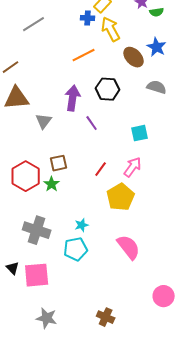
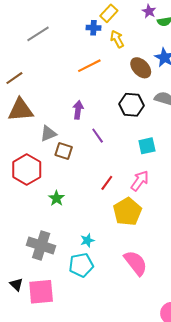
yellow arrow: (111, 29) -> (117, 39), size x0.7
black hexagon: (108, 89) -> (131, 105), moved
purple arrow: (73, 98) -> (78, 110), size x0.7
gray triangle: (44, 121) -> (48, 134), turned 30
brown square: (59, 163) -> (64, 151), moved, turned 30
red hexagon: (26, 176) -> (27, 169), moved

